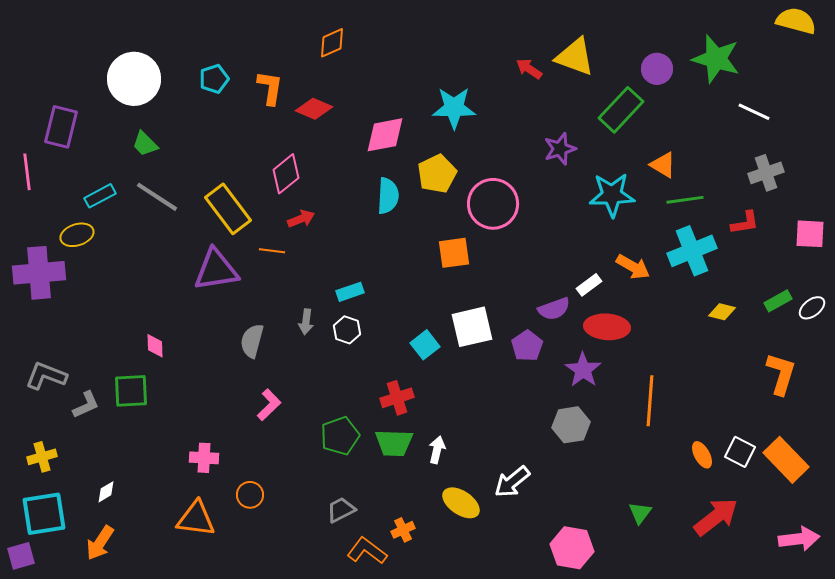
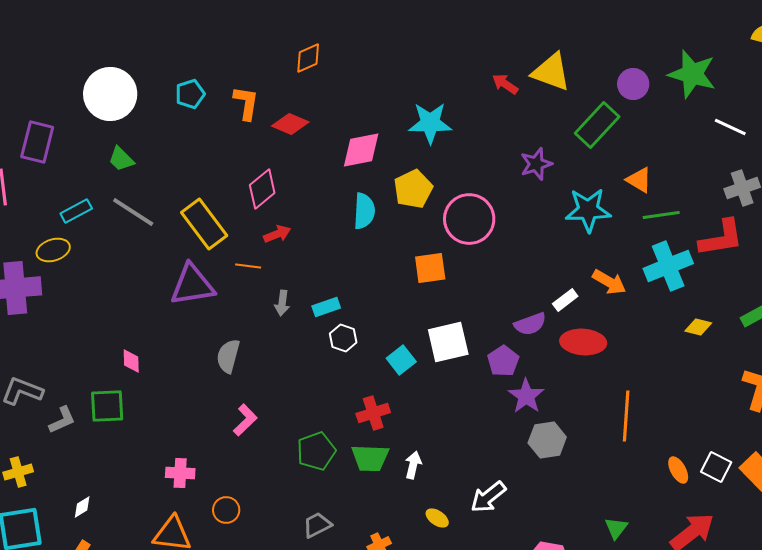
red L-shape: (745, 223) -> (721, 238), size x1.6
gray arrow: (306, 322) -> (282, 303), moved
white hexagon: (347, 330) -> (343, 338), moved
purple star: (583, 370) -> (526, 396), moved
yellow ellipse: (461, 503) -> (437, 518), size x0.6

